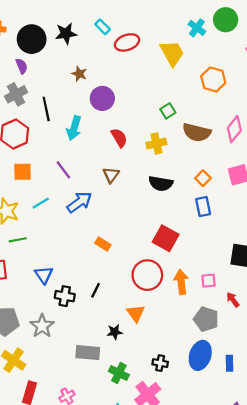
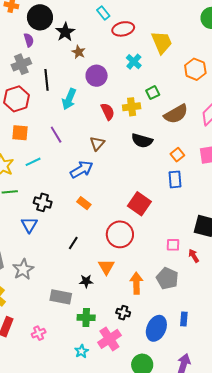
cyan cross: (197, 28) -> (134, 62), moved
black star: (66, 33) -> (65, 32), moved, turned -30
brown semicircle: (197, 132) -> (176, 114), turned -50
yellow cross: (156, 144) -> (132, 107), moved
black semicircle: (161, 183) -> (142, 141), moved
blue arrow: (79, 202) -> (81, 169), moved
orange arrow: (181, 282) -> (136, 283), moved
black cross: (65, 296) -> (43, 202), moved
red arrow: (233, 300) -> (194, 256), moved
blue ellipse: (200, 355) -> (156, 328), moved
green cross: (119, 373) -> (86, 318), turned -30

